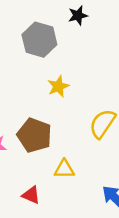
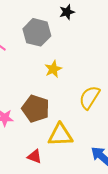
yellow triangle: (64, 169) -> (60, 135), size x1.5

